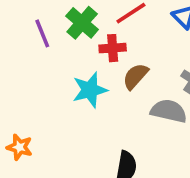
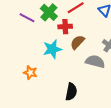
purple line: (42, 33) -> (27, 18), turned -42
orange star: (19, 147) -> (30, 73), moved

